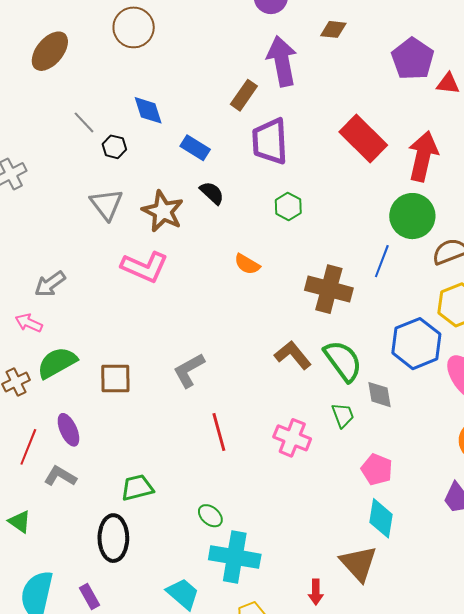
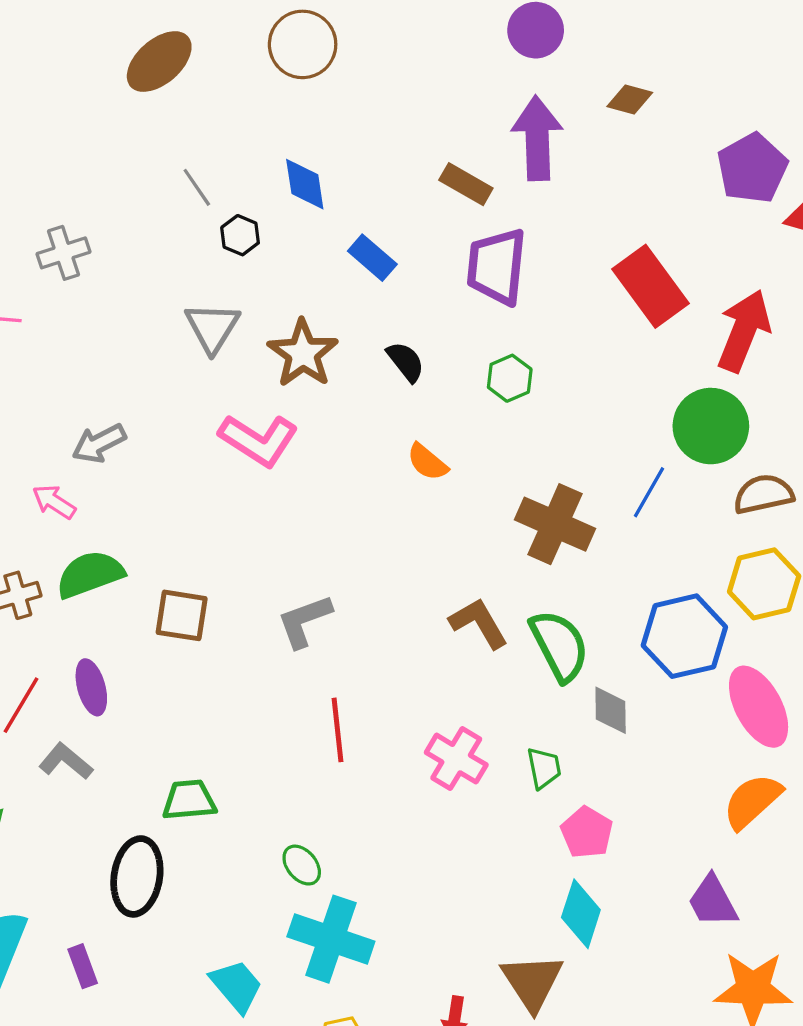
brown rectangle: (244, 95) -> (466, 184), turned 76
black semicircle: (212, 193) -> (406, 362), moved
green trapezoid: (343, 415) -> (544, 768), moved

